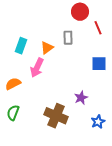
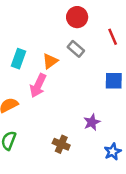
red circle: (80, 12) -> (77, 17), moved
gray rectangle: (68, 38) -> (76, 49), turned -48
brown cross: (56, 116) -> (61, 144), size x0.6

